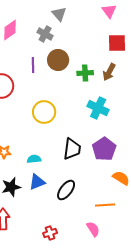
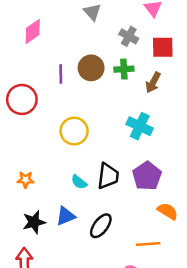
gray cross: (45, 34) -> (129, 36), moved
green cross: (85, 73) -> (124, 69), moved
cyan semicircle: (34, 159) -> (79, 182), moved, turned -136

